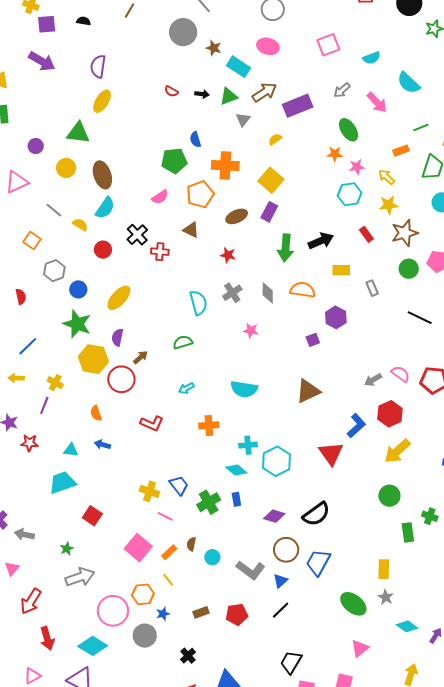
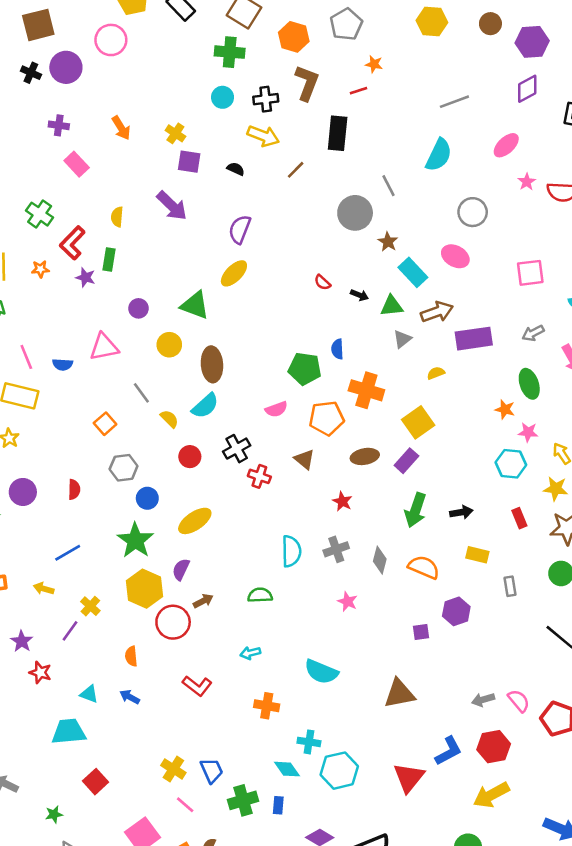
black arrow: (321, 241) -> (461, 512), size x0.7

